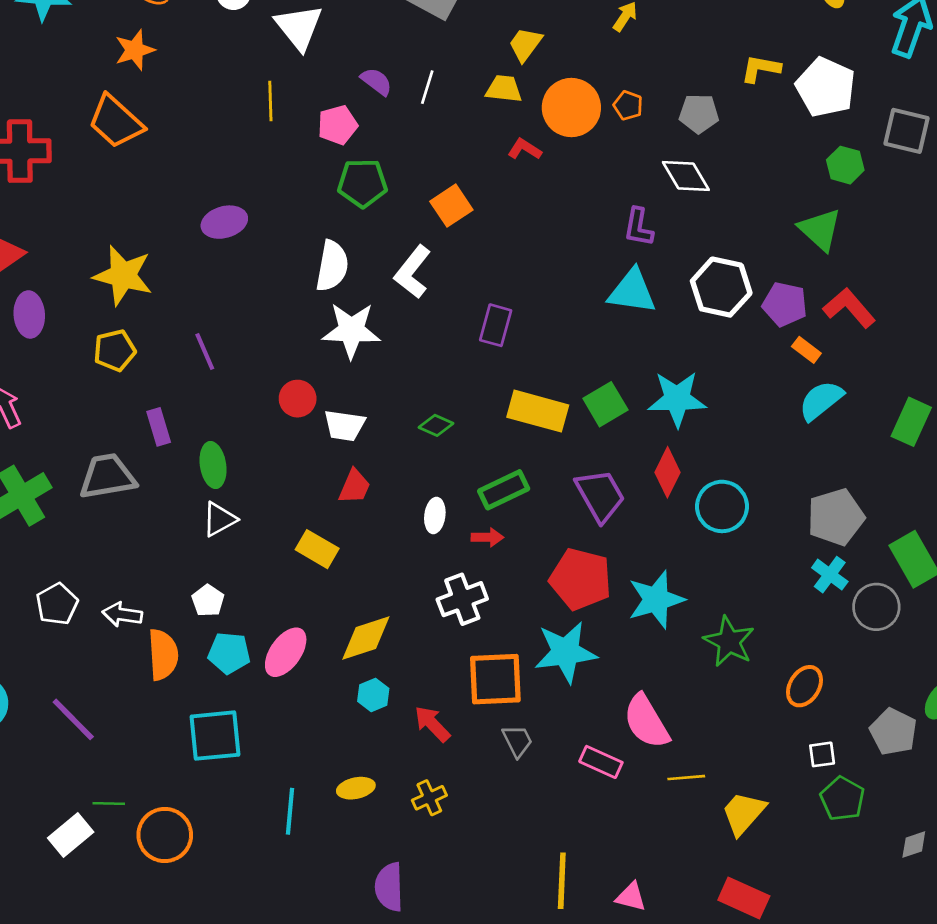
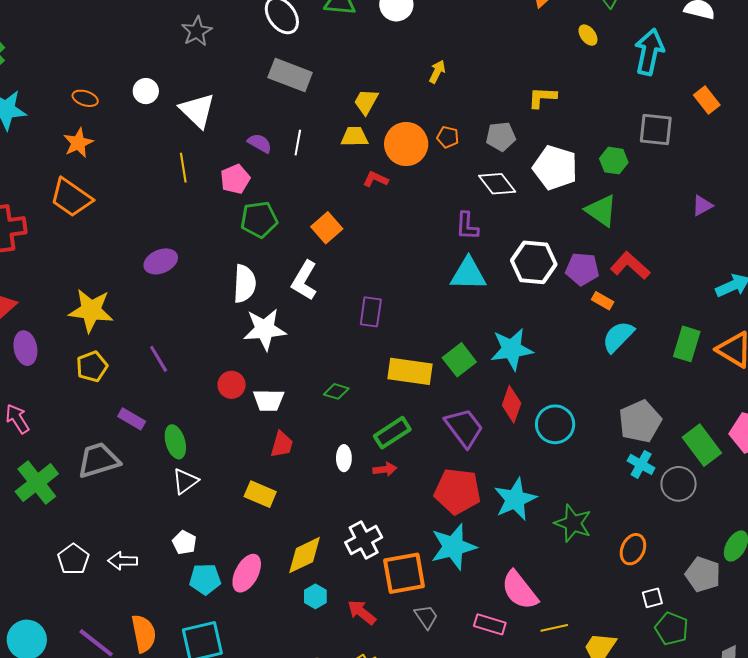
white pentagon: (826, 87) -> (555, 168), moved
purple rectangle: (159, 427) -> (132, 419), turned -36
white cross: (462, 599) -> (364, 540), moved
orange semicircle: (163, 655) -> (144, 634), moved

